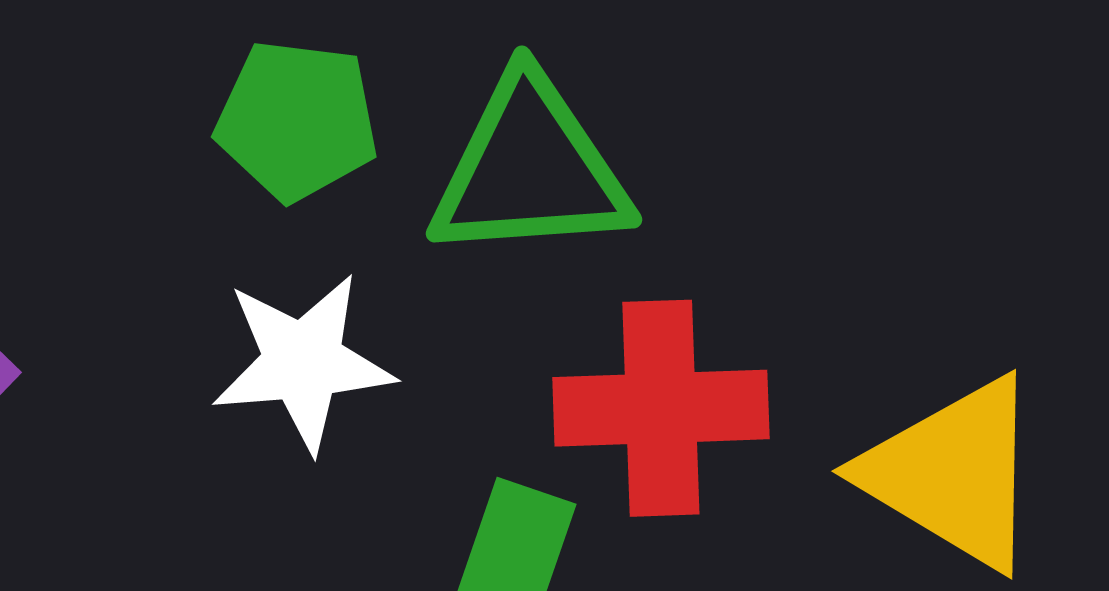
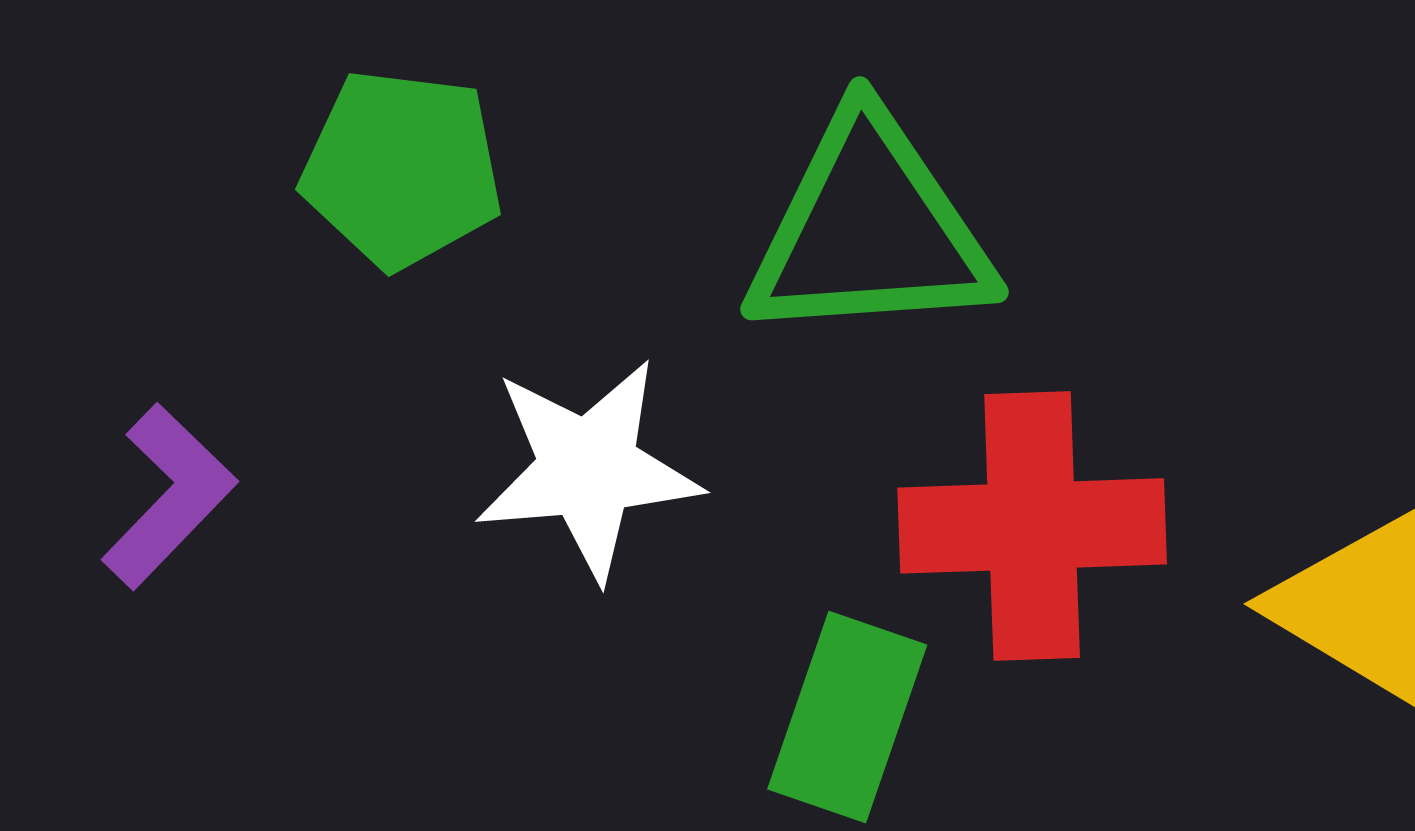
green pentagon: (297, 120) -> (402, 169), moved

